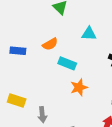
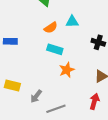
orange semicircle: (50, 44) -> (51, 28), moved
gray arrow: (42, 115) -> (36, 96), turned 48

